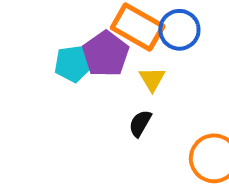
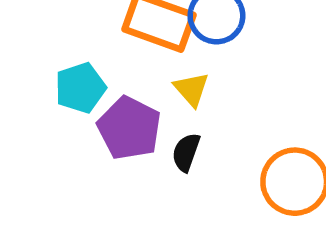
purple pentagon: (106, 54) -> (129, 128), moved

